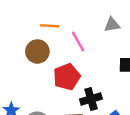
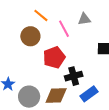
gray triangle: (112, 25) -> (84, 19), moved
orange line: (50, 26) -> (41, 15), turned 35

